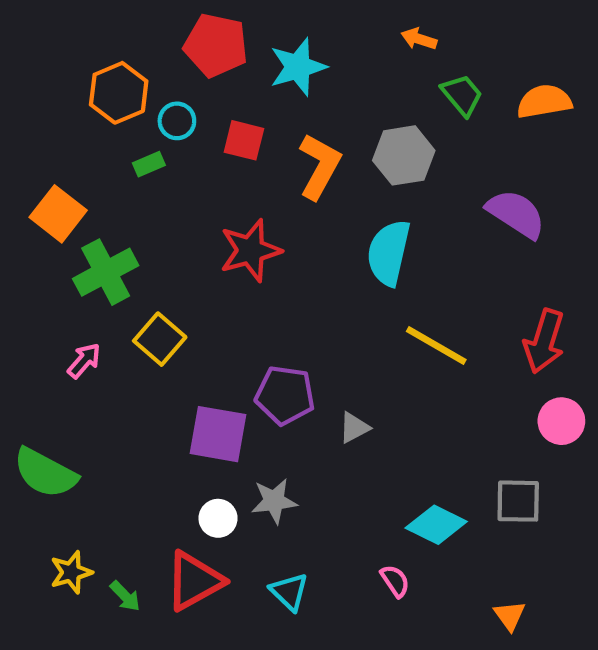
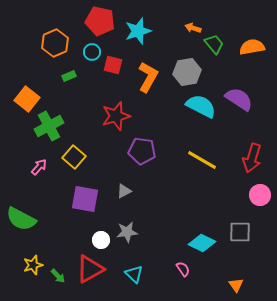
orange arrow: (419, 39) -> (193, 28), moved
cyan circle: (177, 121) -> (92, 52), moved
cyan semicircle: (389, 253) -> (201, 106), moved, turned 104
purple pentagon: (285, 395) -> (142, 151), moved
gray triangle: (354, 428) -> (124, 191), moved
purple square: (218, 434) -> (85, 199), moved

